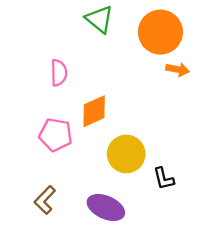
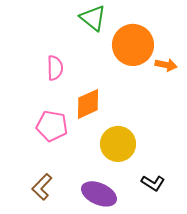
orange circle: (160, 32) -> (133, 45), moved
black L-shape: (164, 179) -> (153, 183), moved, turned -45

